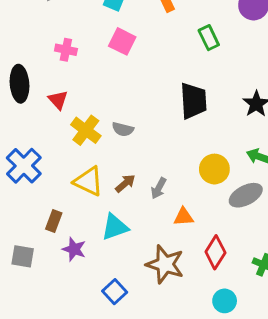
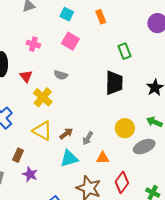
green rectangle: (209, 38) -> (124, 51), moved
gray semicircle: (123, 129) -> (61, 75), moved
cyan triangle: (115, 227) -> (69, 158), moved

